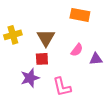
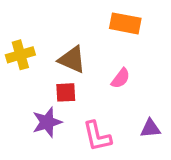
brown triangle: (46, 38) -> (72, 60), turned -36
purple triangle: (96, 59) -> (150, 128), moved

